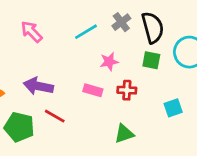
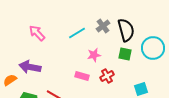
purple arrow: (38, 86) -> (30, 67), moved
red cross: (127, 90) -> (107, 76), turned -32

